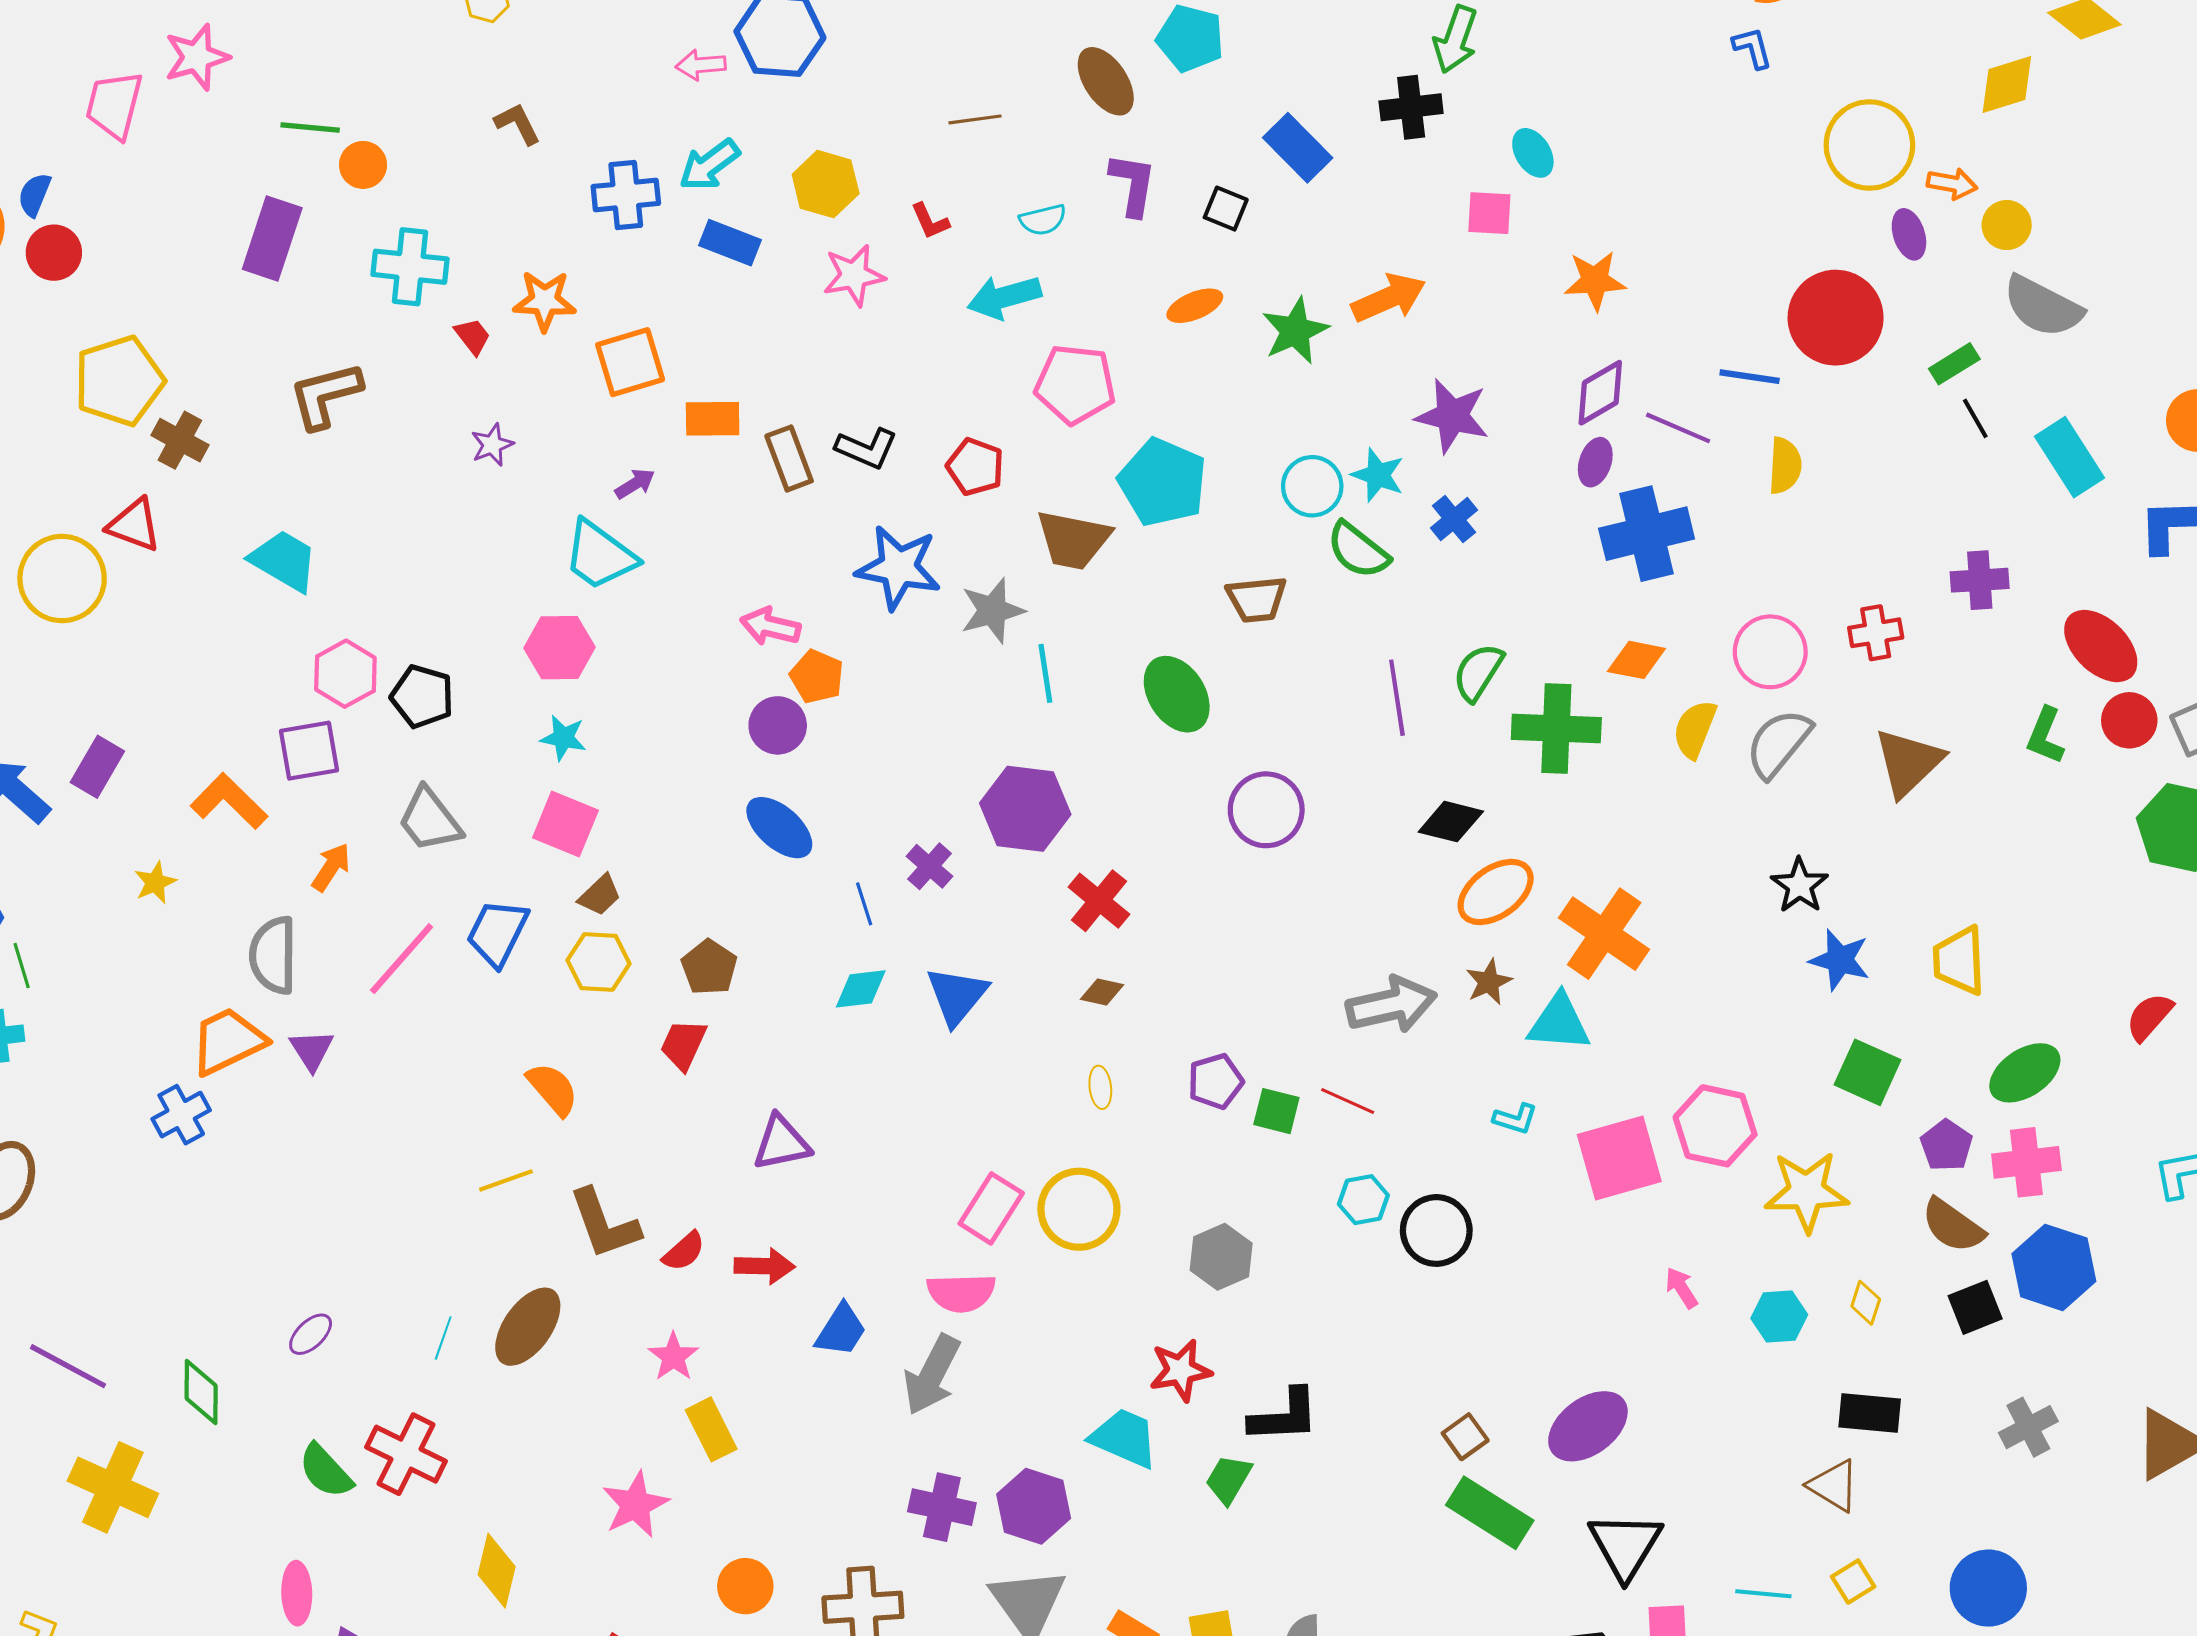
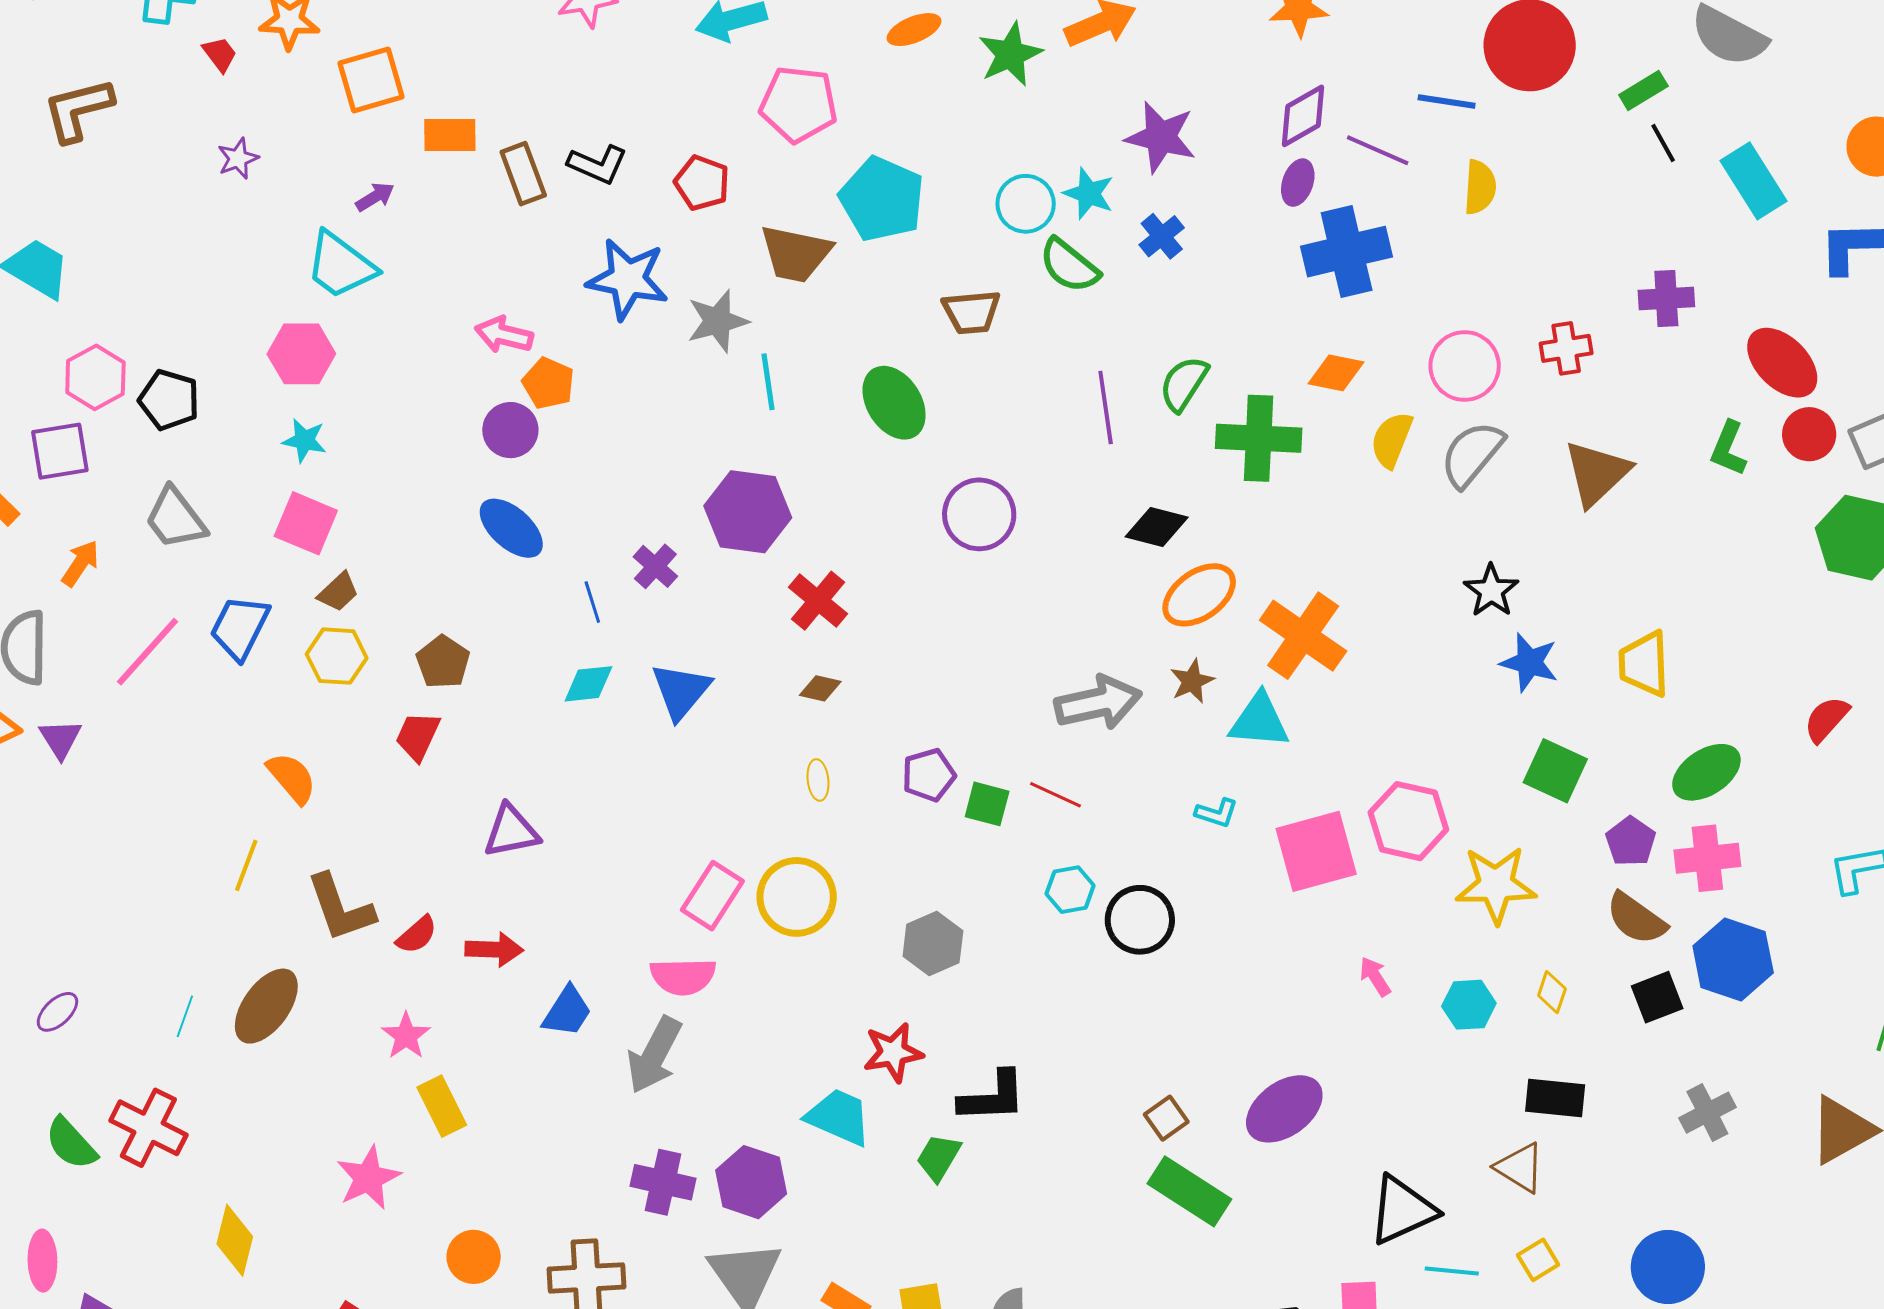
yellow line: (506, 1180) -> (246, 865), turned -50
black triangle: (1625, 1546) -> (1402, 1210), moved, turned 34

